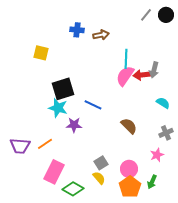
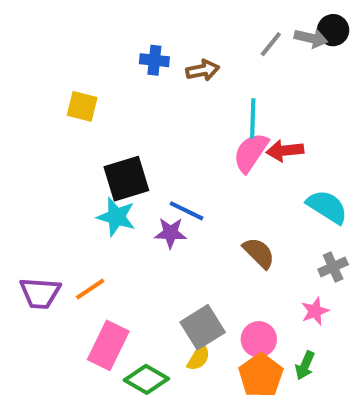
gray line: (146, 15) -> (271, 44), moved
gray arrow: (154, 70) -> (311, 38), moved, turned -91
cyan semicircle: (163, 103) -> (327, 207), size x1.5
purple star: (74, 125) -> (170, 233), moved
gray square: (101, 163) -> (203, 327), size x1.5
yellow semicircle: (99, 178) -> (199, 357), turned 72

